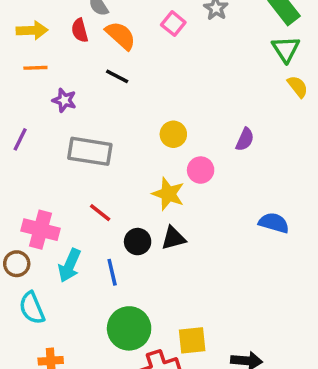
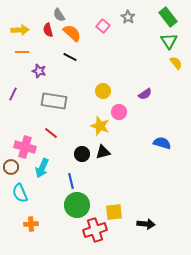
purple semicircle: (245, 139) -> (145, 94), turned 32
red line: (100, 213) -> (51, 133), moved
blue line: (112, 272) -> (71, 181), moved

